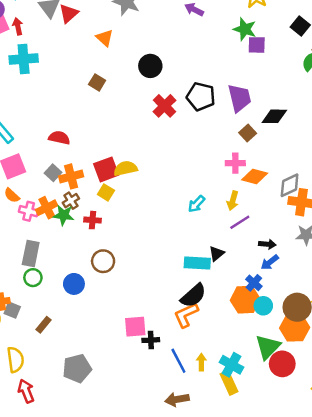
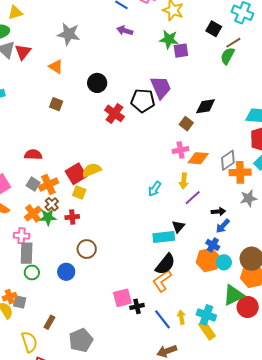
purple trapezoid: (239, 98) -> (161, 87), moved
pink cross: (29, 211) -> (22, 236), moved
brown rectangle: (43, 325) -> (49, 322), moved
green triangle: (268, 347) -> (233, 295), turned 30

